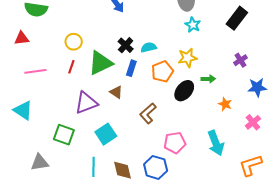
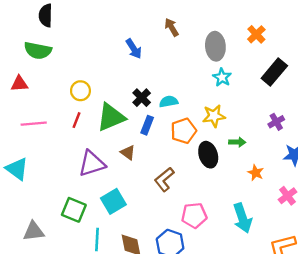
black ellipse: (184, 91) -> (208, 155), turned -60
green square: (64, 135) -> (74, 210), moved

